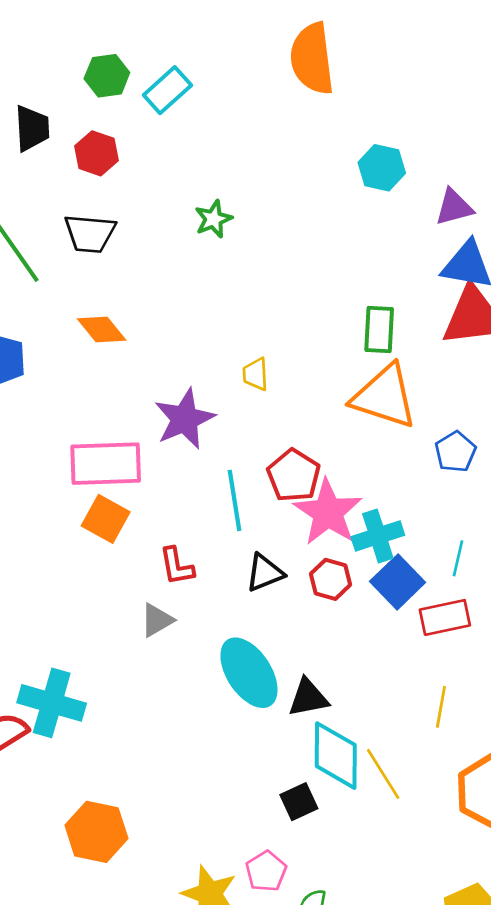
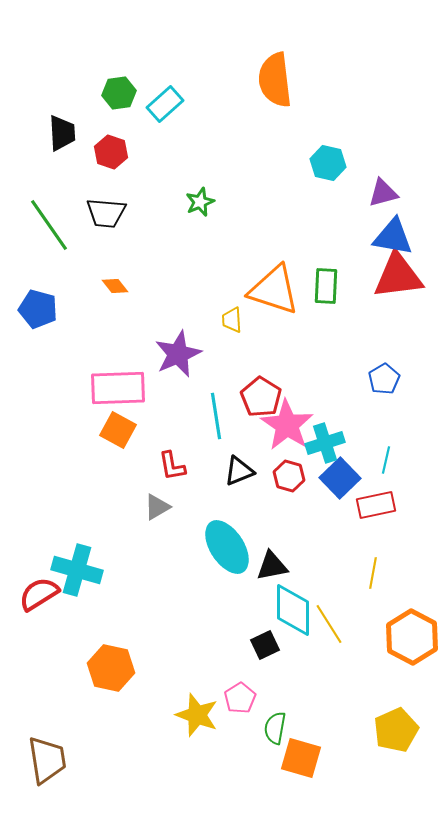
orange diamond: (102, 329) -> (115, 286), size x0.7
orange triangle: (384, 397) -> (274, 290), moved

